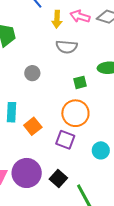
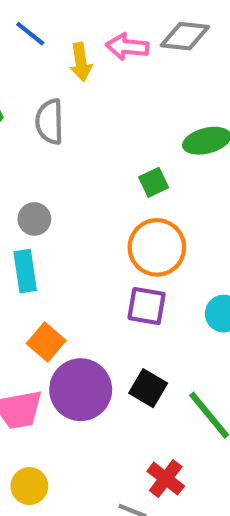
gray semicircle: (67, 47) -> (50, 122), moved, turned 95
gray circle: (32, 73) -> (34, 219), moved
orange square: (33, 126) -> (46, 342), moved

